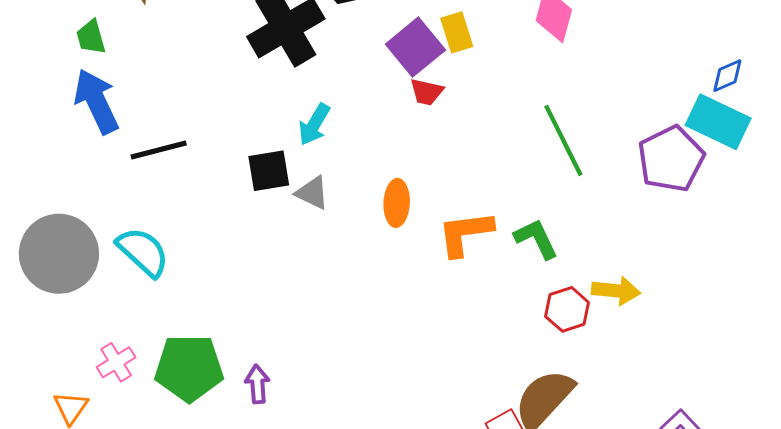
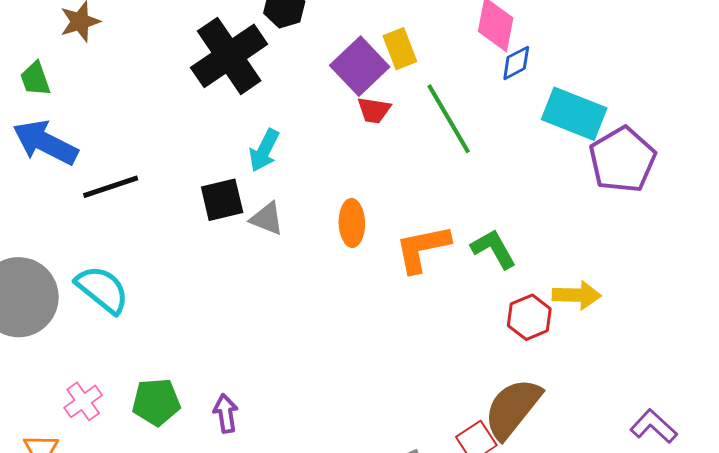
blue diamond: (727, 76) -> (516, 63), moved
blue arrow: (96, 101) -> (45, 143), turned -34
cyan rectangle: (718, 122) -> (574, 114), moved
green line: (563, 140) -> (449, 119), moved
green pentagon: (189, 368) -> (156, 402), size x0.7

